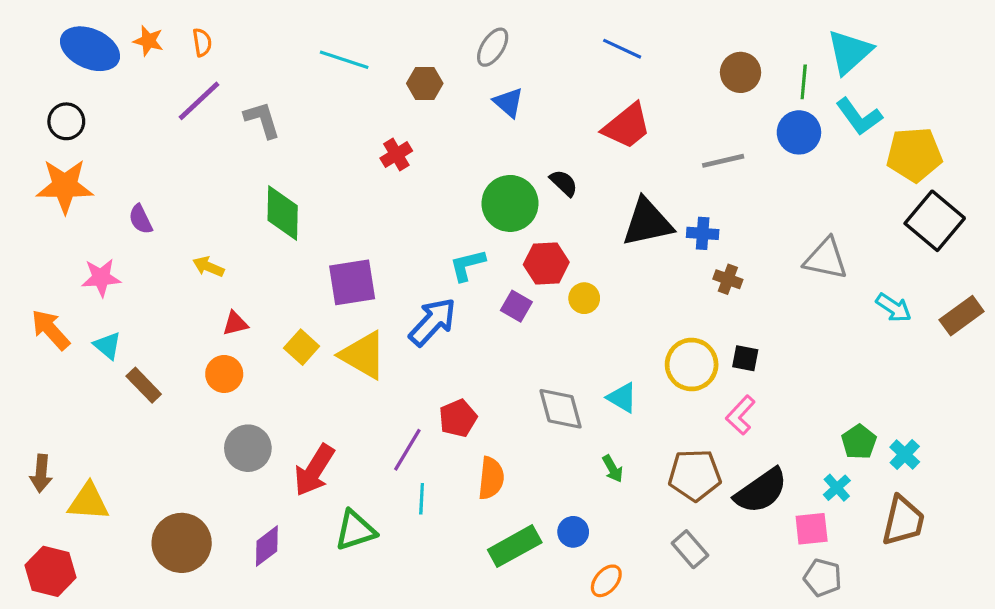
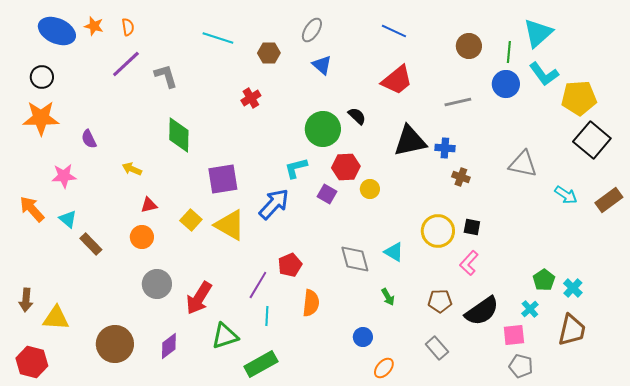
brown pentagon: (695, 475) -> (440, 301), size x0.7
green rectangle: (515, 546) -> (261, 364), moved

